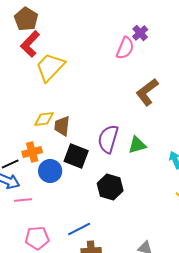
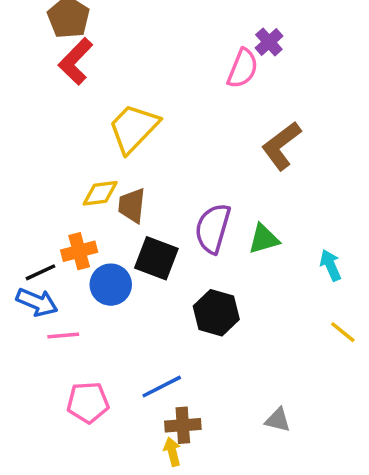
yellow trapezoid: (50, 67) -> (134, 128), moved

